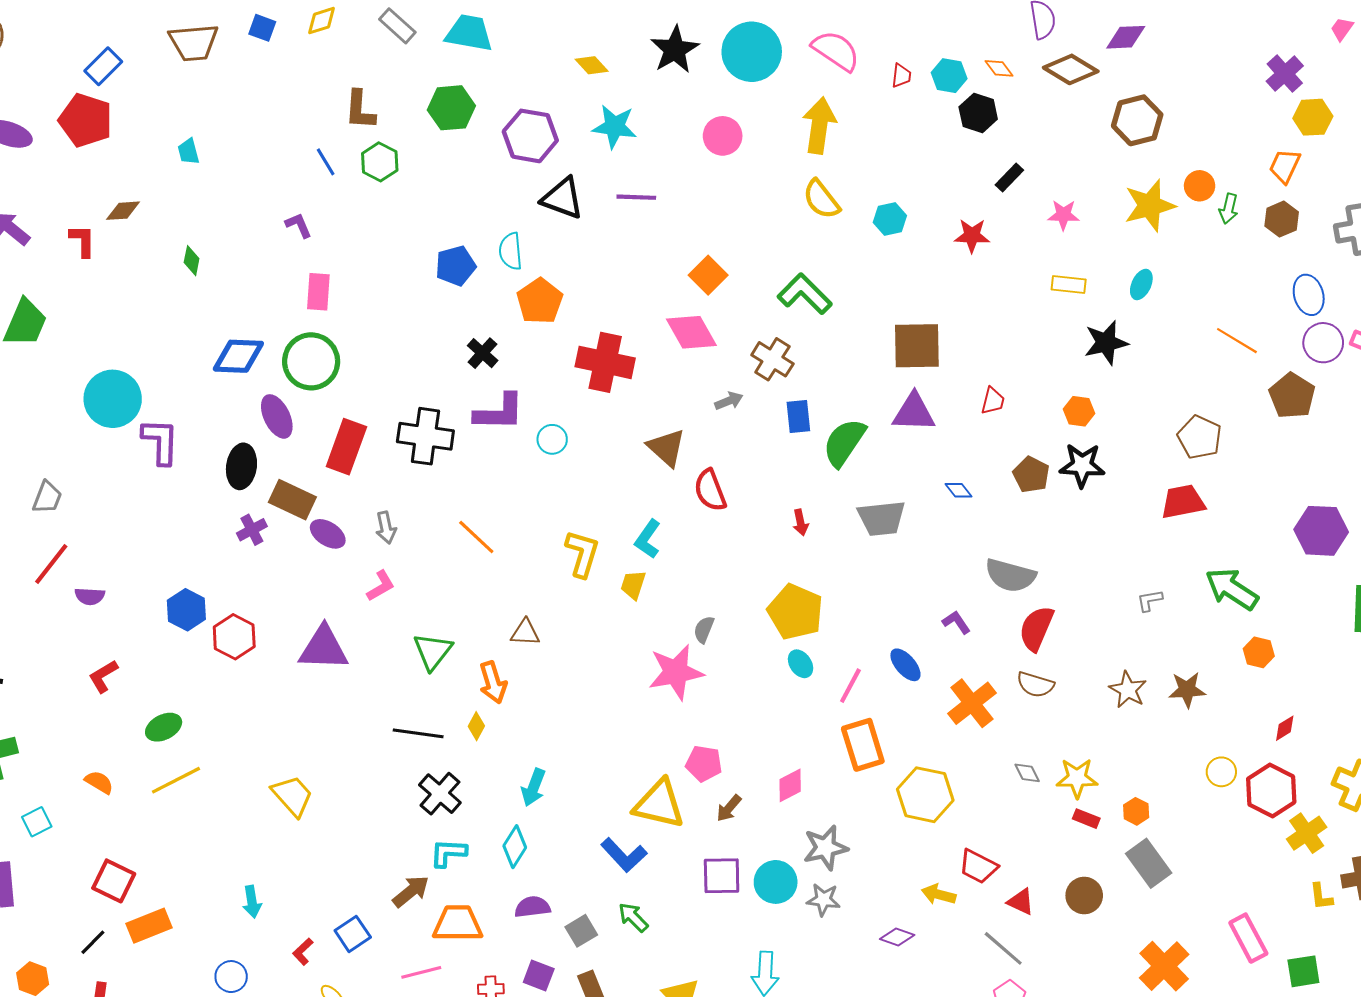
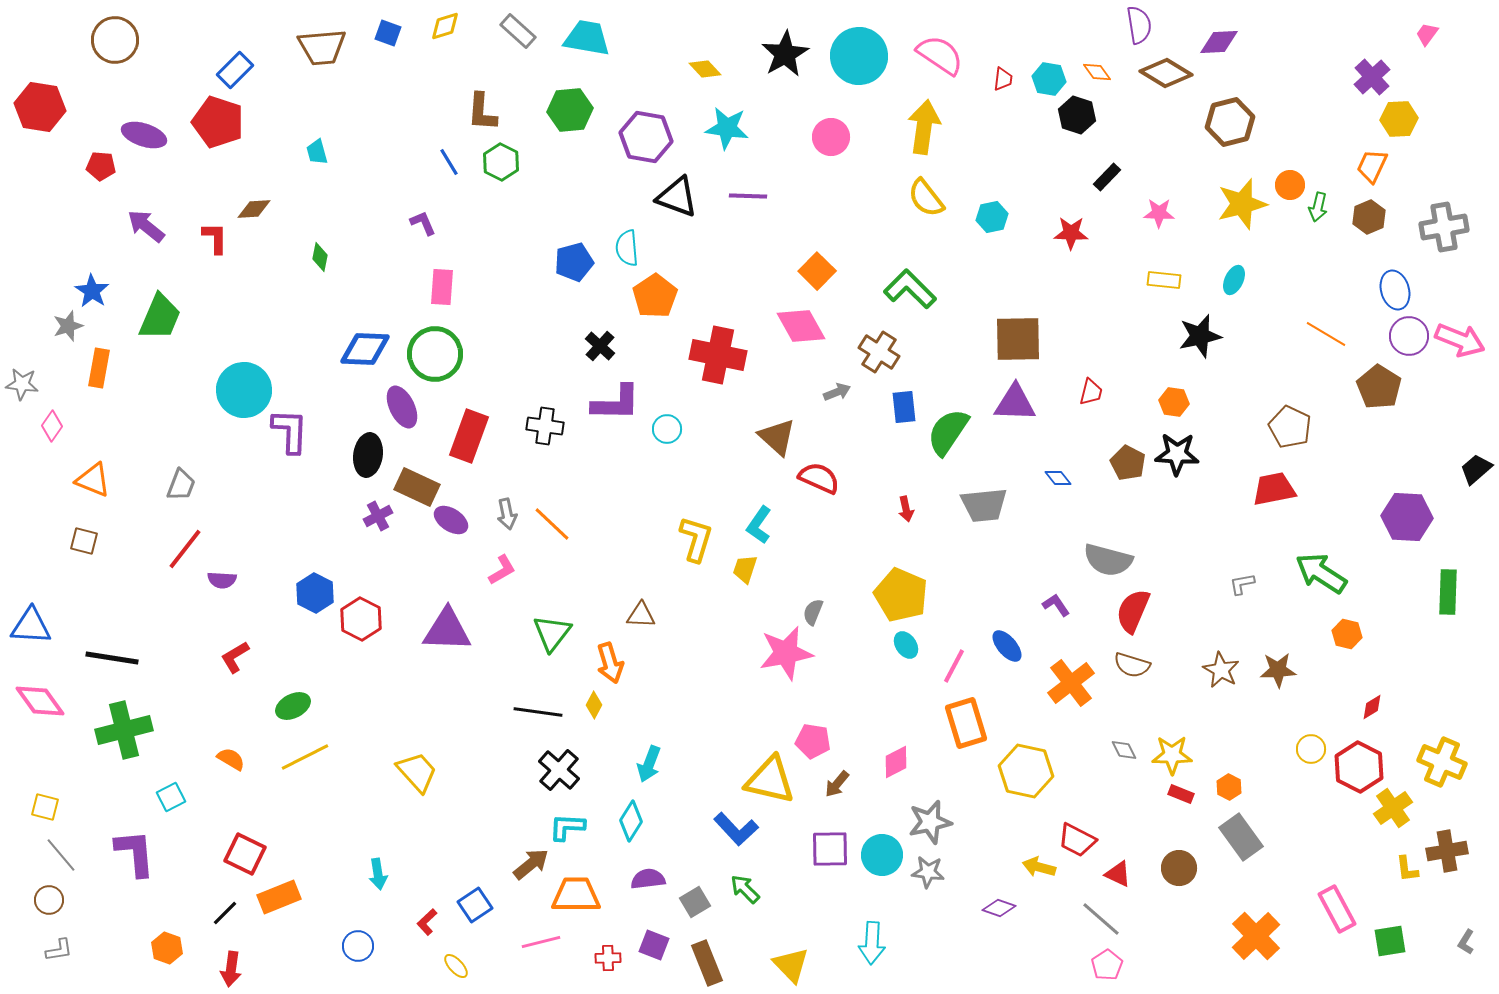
black cross: (425, 436) -> (545, 426), size x0.7
red semicircle: (710, 490) -> (819, 478), turned 135
orange line: (476, 537) -> (552, 524), moved

